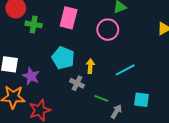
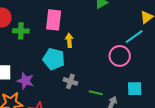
pink circle: (108, 30) -> (120, 56), moved
yellow arrow: (90, 66) -> (69, 40), moved
cyan line: (125, 70) -> (134, 37), moved

